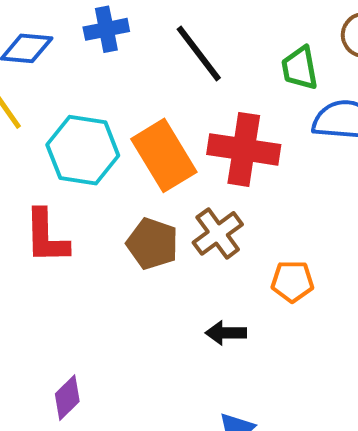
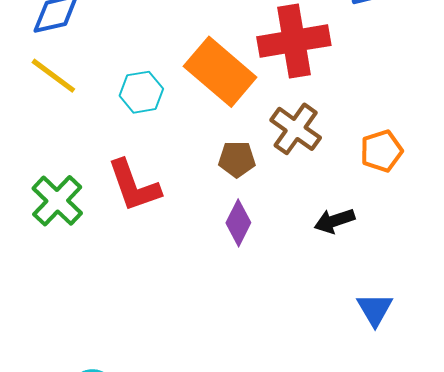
cyan hexagon: (83, 150) -> (141, 92), size x0.6
brown pentagon: (152, 244) -> (237, 159), size x0.7
purple diamond: (67, 398) -> (238, 223), moved

